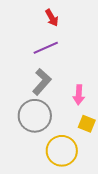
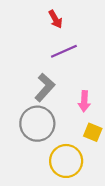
purple line: (46, 48) -> (64, 51), moved

